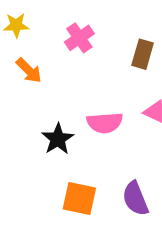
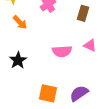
black star: (58, 139) -> (18, 60), moved
purple semicircle: (135, 199) -> (79, 93), turned 78

